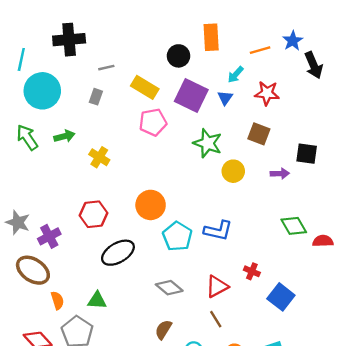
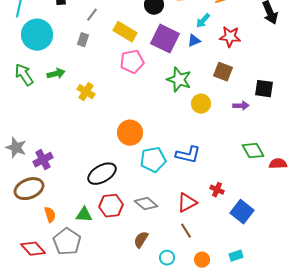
gray line: (106, 68) -> (92, 15), turned -40
blue triangle: (225, 98) -> (194, 41), turned 32
red hexagon: (93, 214) -> (111, 206), moved
cyan pentagon: (177, 236) -> (153, 160), turned 30
brown ellipse: (33, 270) -> (29, 189), turned -56

